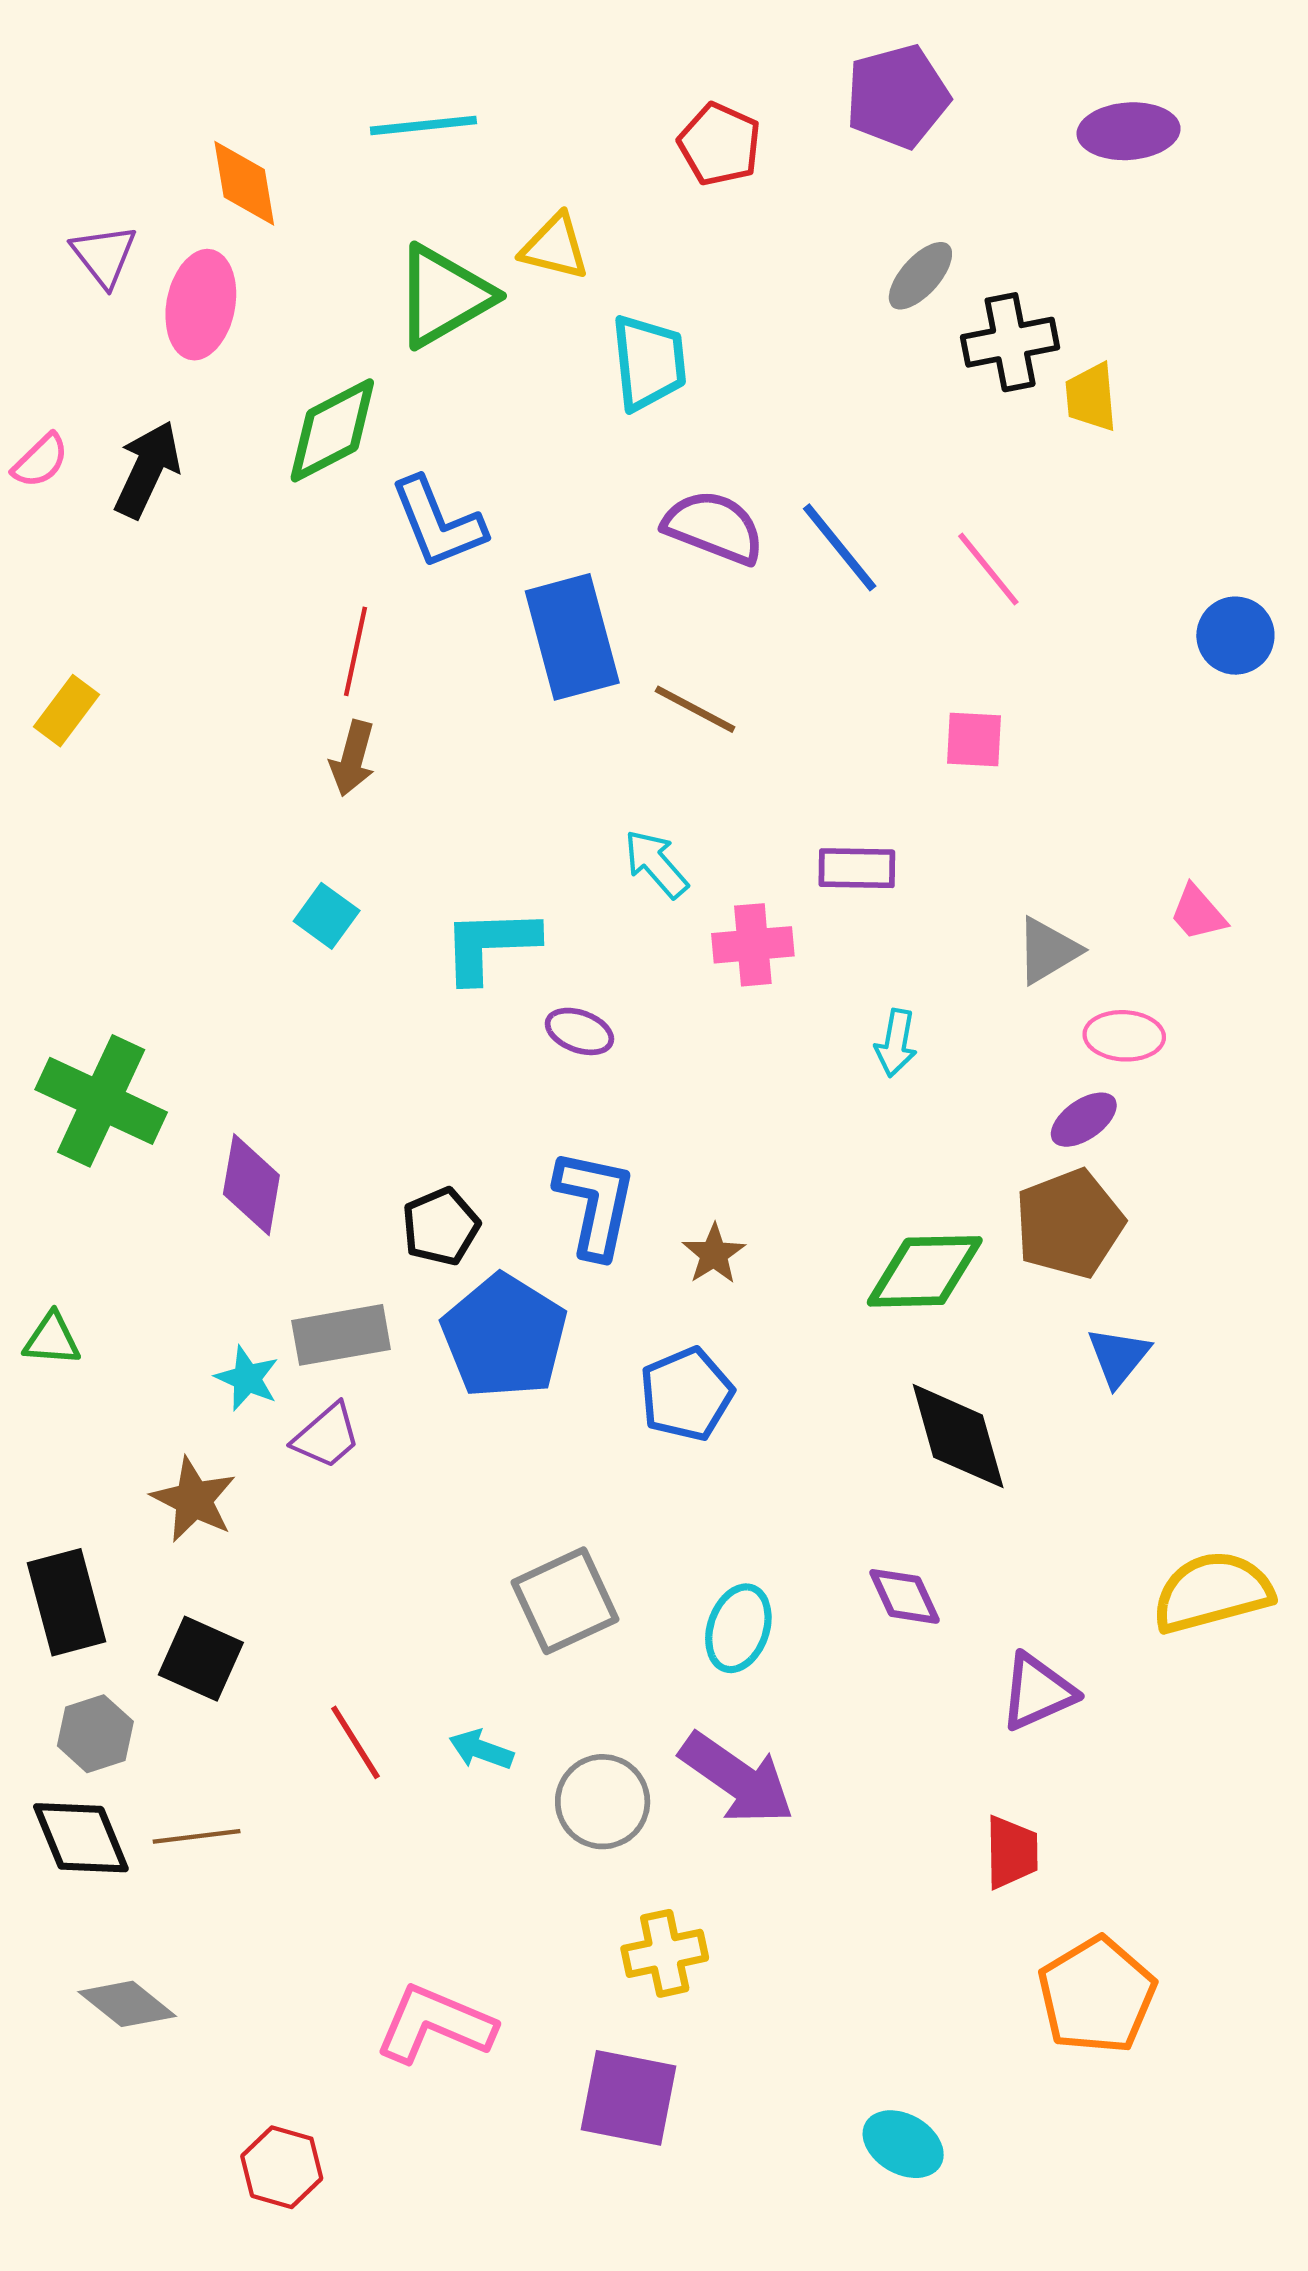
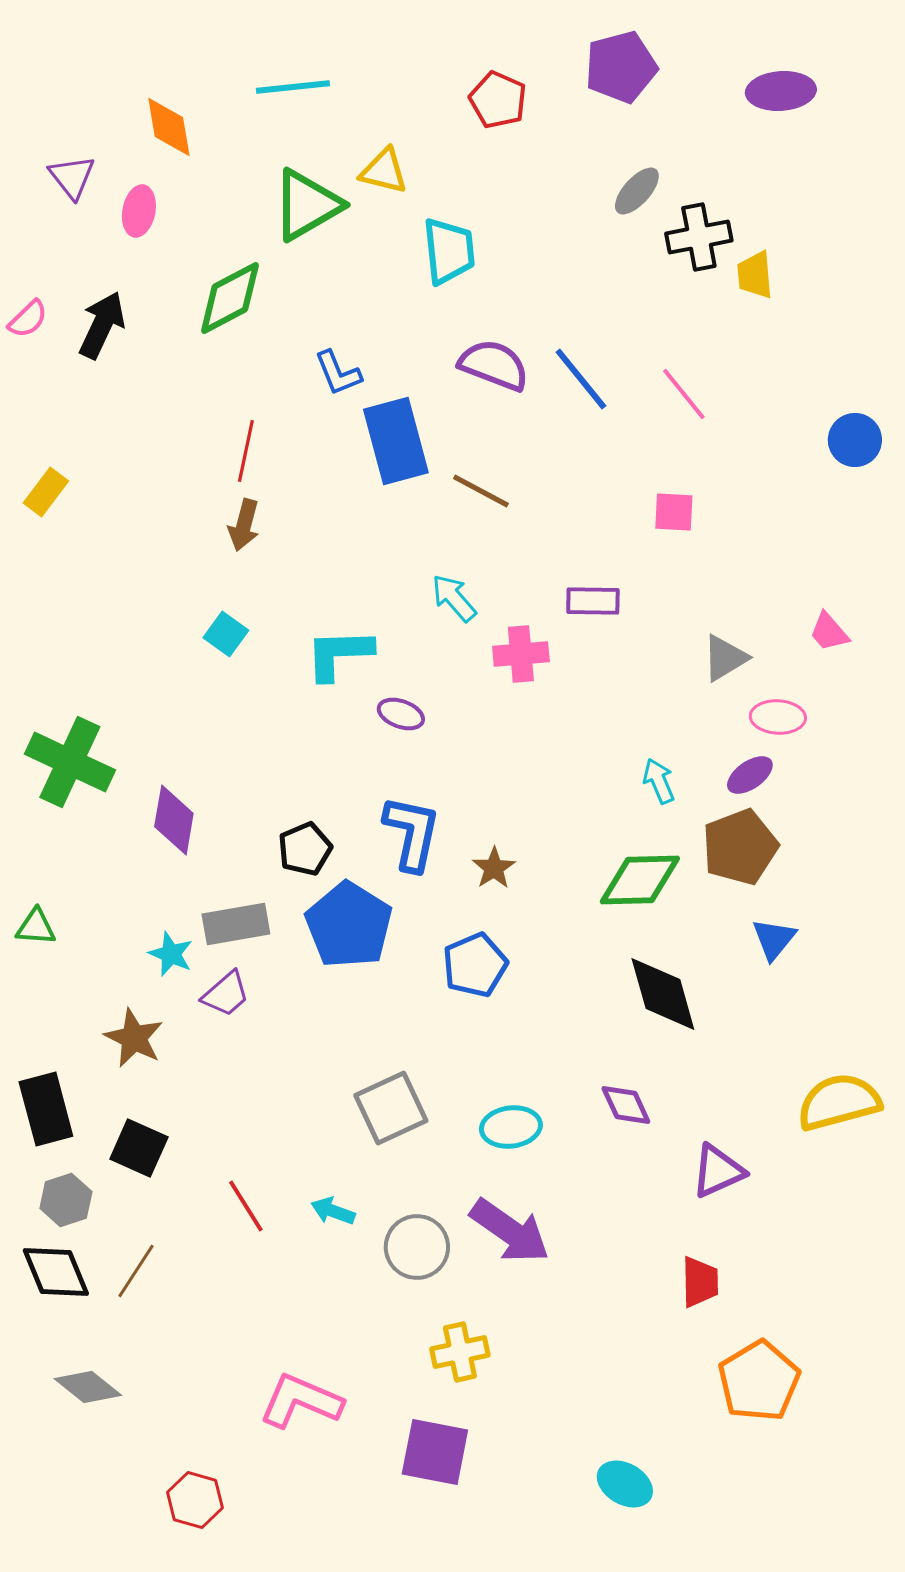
pink ellipse: (201, 305) -> (139, 211), size x0.7
blue L-shape: (438, 523) -> (338, 373), moved, size x0.7
cyan arrow: (896, 1043) -> (659, 781), moved, turned 147
cyan ellipse: (738, 1628) -> (511, 1127), turned 64
brown line: (197, 1836) -> (136, 1271), turned -50

